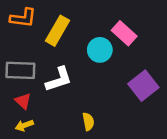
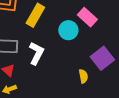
white L-shape: (59, 79) -> (36, 53), turned -45
yellow semicircle: (88, 122) -> (83, 76), moved

